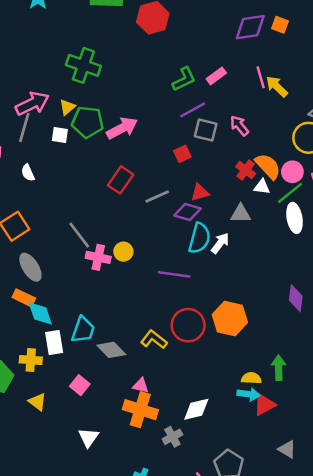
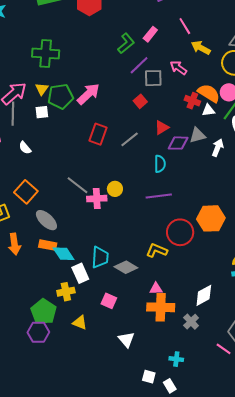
yellow arrow: (277, 86) -> (201, 48), moved
purple diamond: (188, 212) -> (178, 143), moved
cyan semicircle: (199, 238) -> (160, 164), moved, size x0.7
white arrow: (220, 243) -> (218, 148), moved

